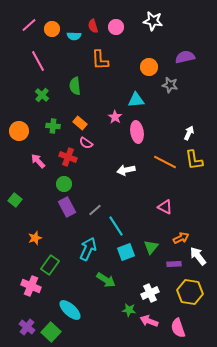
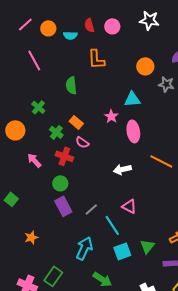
green cross: (42, 95) -> (38, 107), moved
green cross: (53, 126) -> (56, 132), moved, turned 32
pink triangle: (165, 207) -> (129, 206), moved
green rectangle: (50, 265) -> (53, 276), moved

